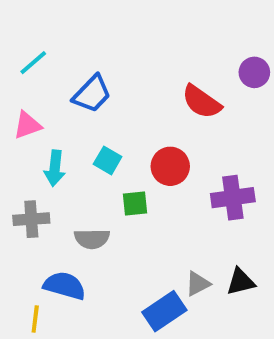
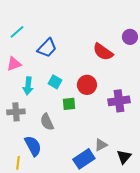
gray semicircle: (92, 239) -> (47, 122), turned 66
black triangle: (241, 282) -> (124, 157), moved, turned -35
blue semicircle: (65, 286) -> (33, 146), turned 45

